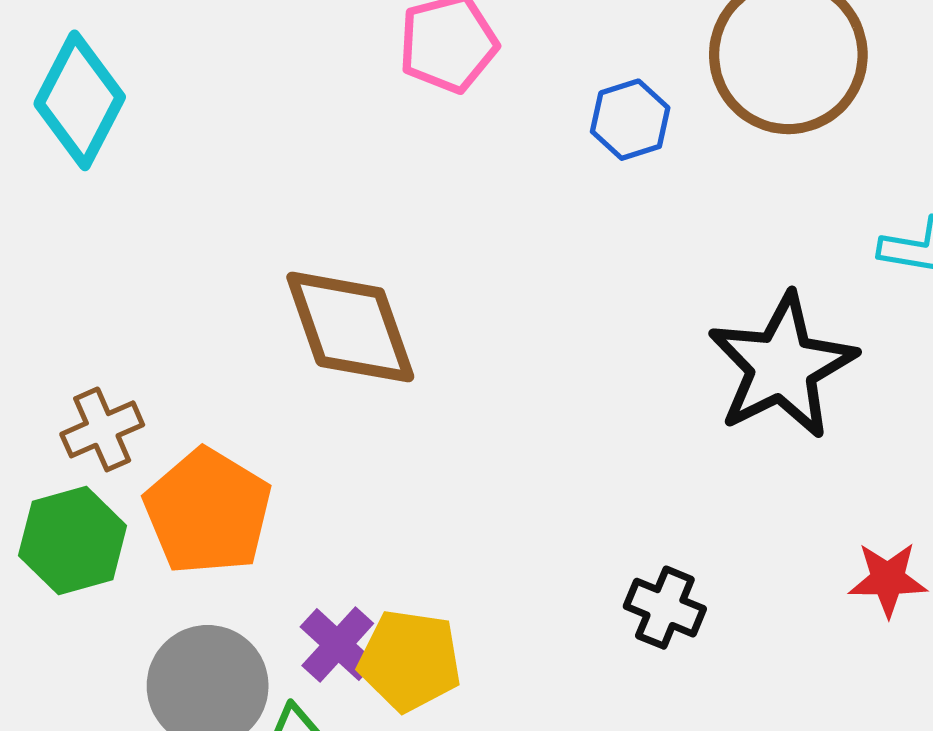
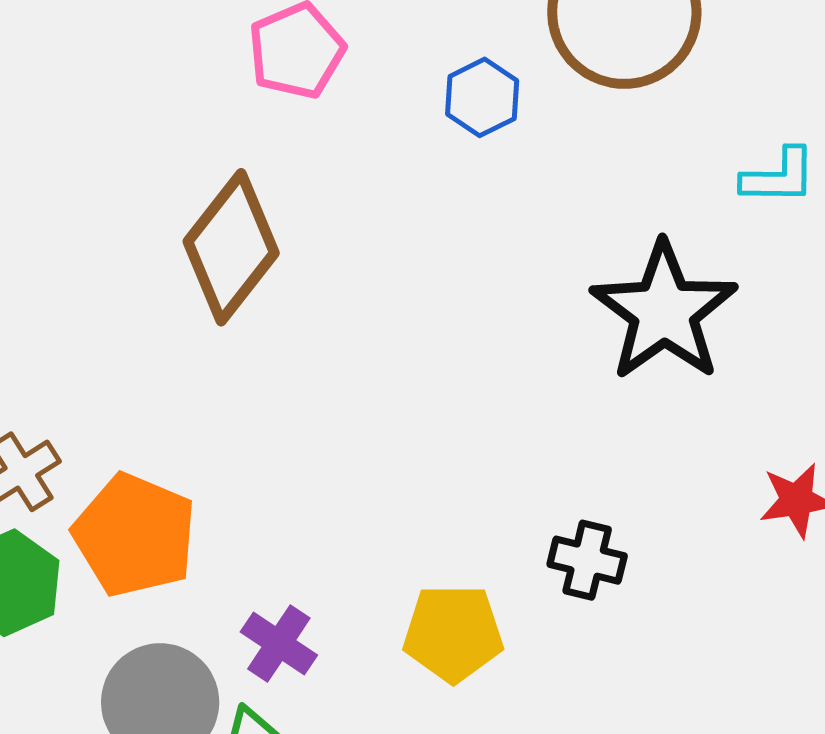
brown diamond: (350, 327) -> (231, 247), moved, turned 66
yellow pentagon: (410, 660) -> (453, 633), moved

